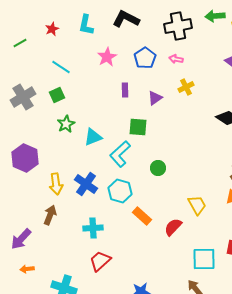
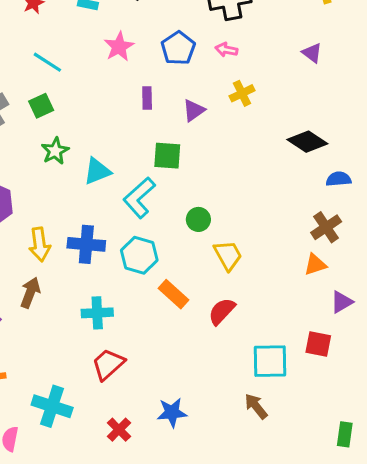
blue cross: (86, 184) -> (86, 244), turned -30
yellow trapezoid: (197, 205) -> (228, 255), moved

